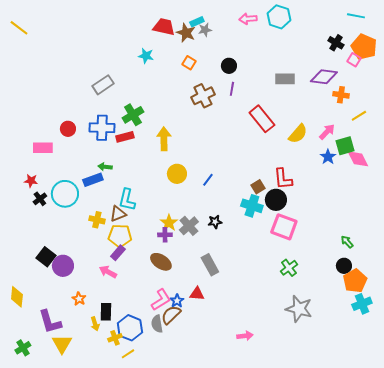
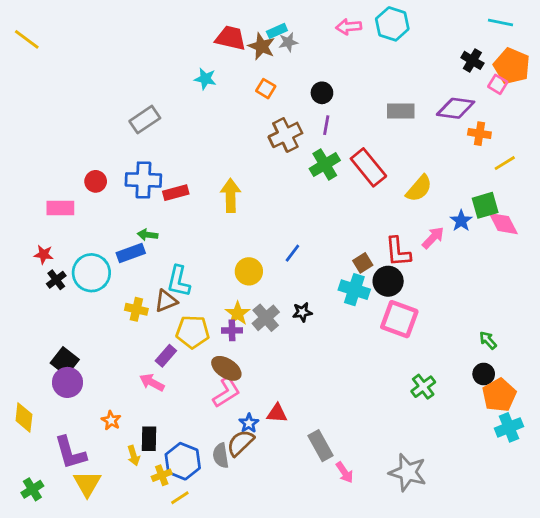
green cross: (133, 115) -> (325, 165), moved
pink arrow: (327, 132) -> (433, 238), moved
yellow circle: (177, 174) -> (249, 271), moved
yellow pentagon: (120, 236) -> (193, 332), moved
gray rectangle: (210, 265) -> (321, 446), moved
purple circle: (63, 266) -> (67, 382), moved
green cross: (289, 268) -> (423, 387), moved
pink L-shape: (161, 300) -> (226, 392), moved
gray star: (299, 309) -> (408, 472), moved
pink arrow: (245, 336) -> (344, 472), turned 63

